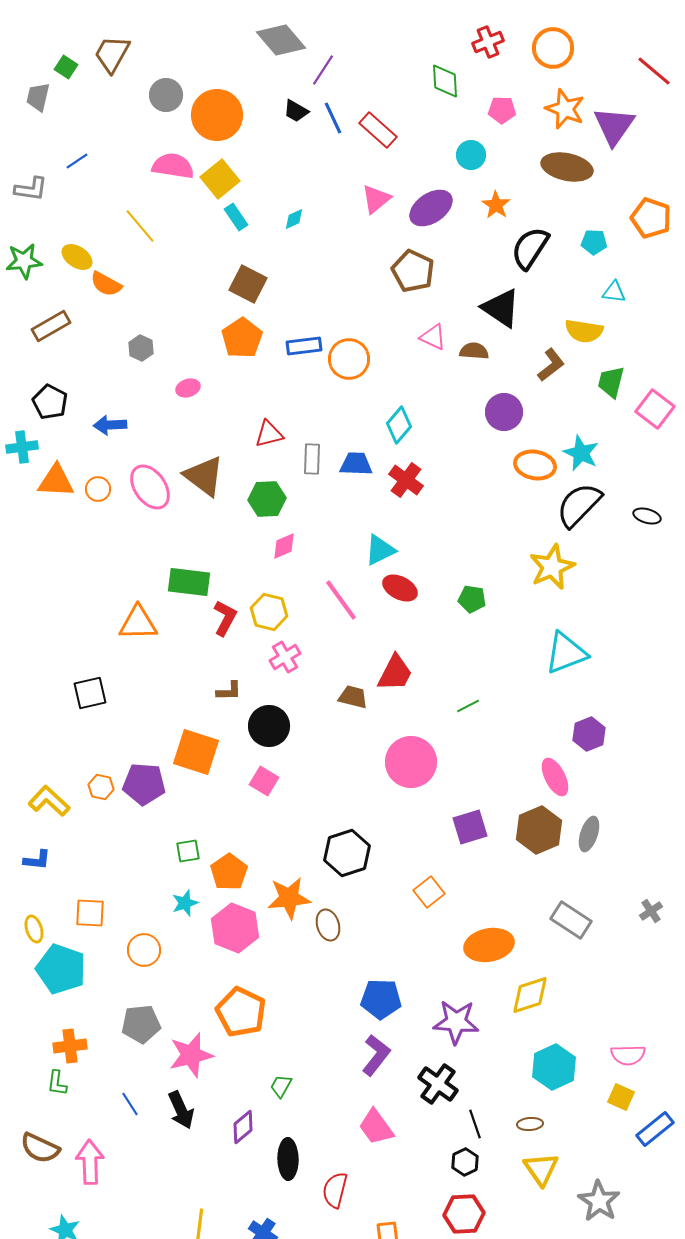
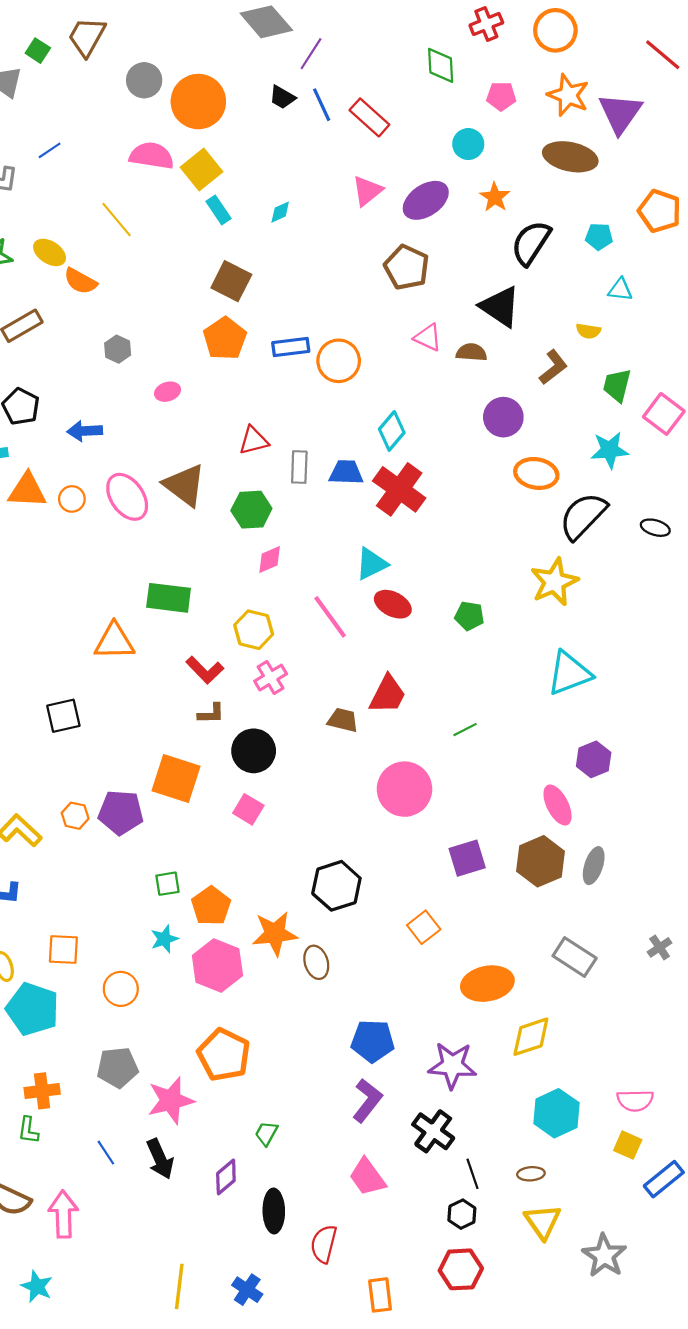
yellow semicircle: (584, 331) -> (588, 331), size x0.6
cyan star: (581, 453) -> (610, 450), moved, turned -30
red cross: (406, 480) -> (399, 489), size x1.4
red L-shape: (225, 618) -> (205, 670), moved, turned 108

